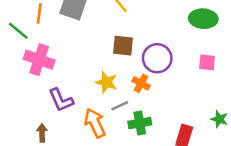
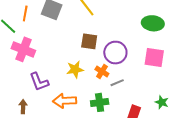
pink square: (207, 62) -> (154, 57), size x1.5
yellow star: (106, 82) -> (75, 69), turned -30
gray line: (120, 106) -> (117, 83), moved
orange arrow: (95, 123) -> (65, 101), turned -70

